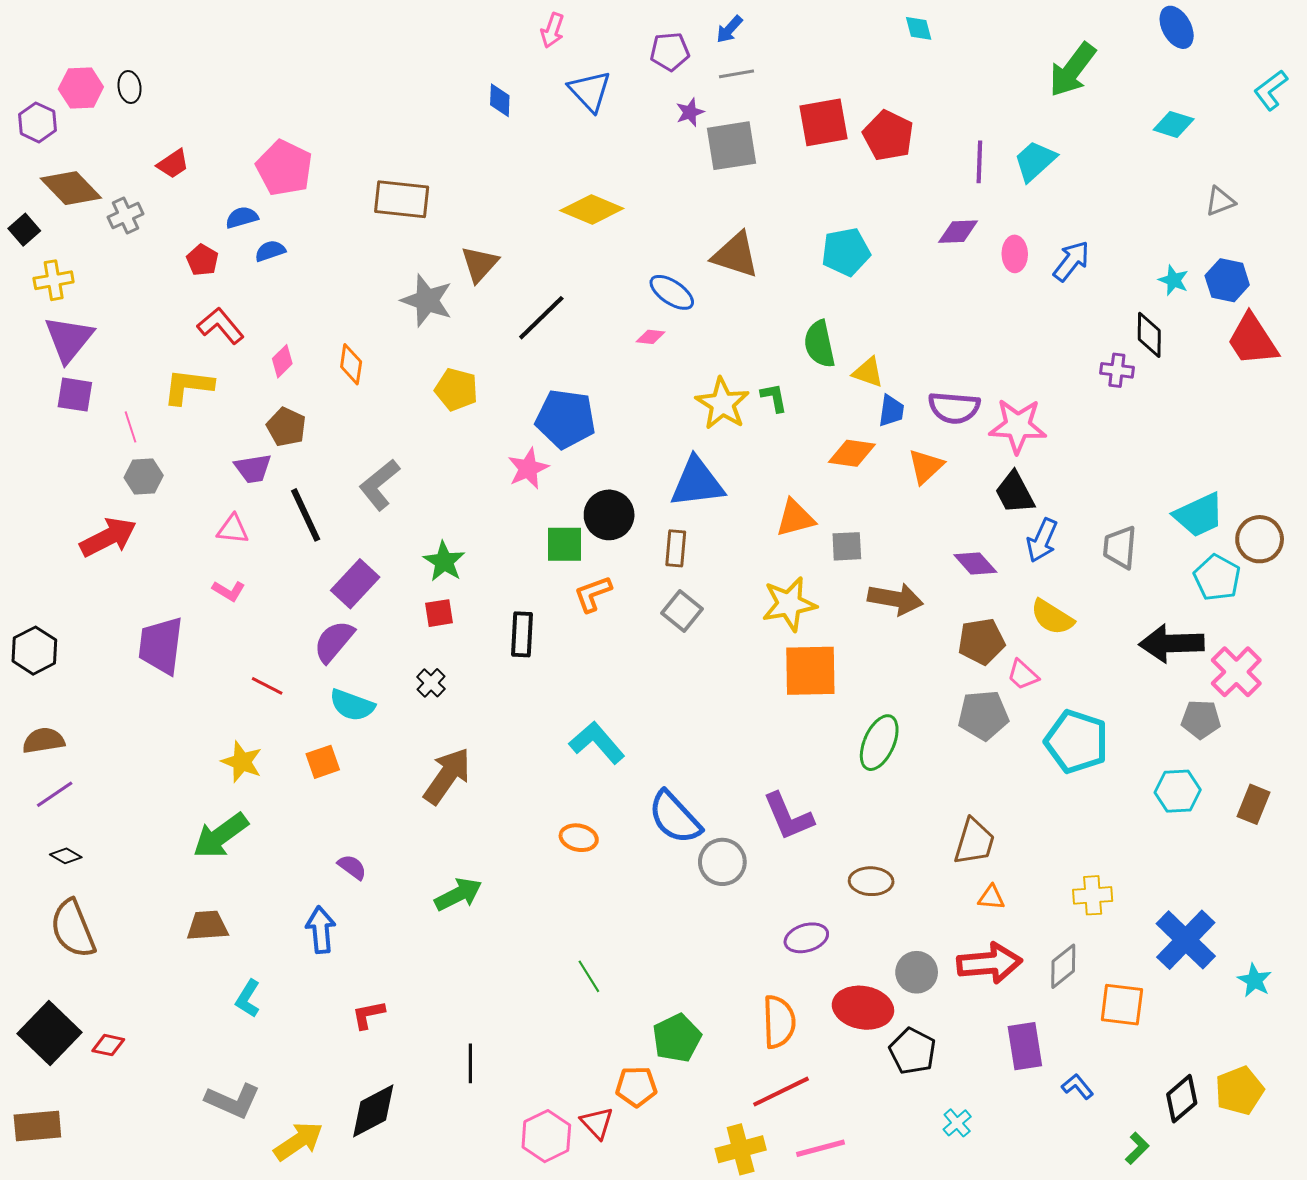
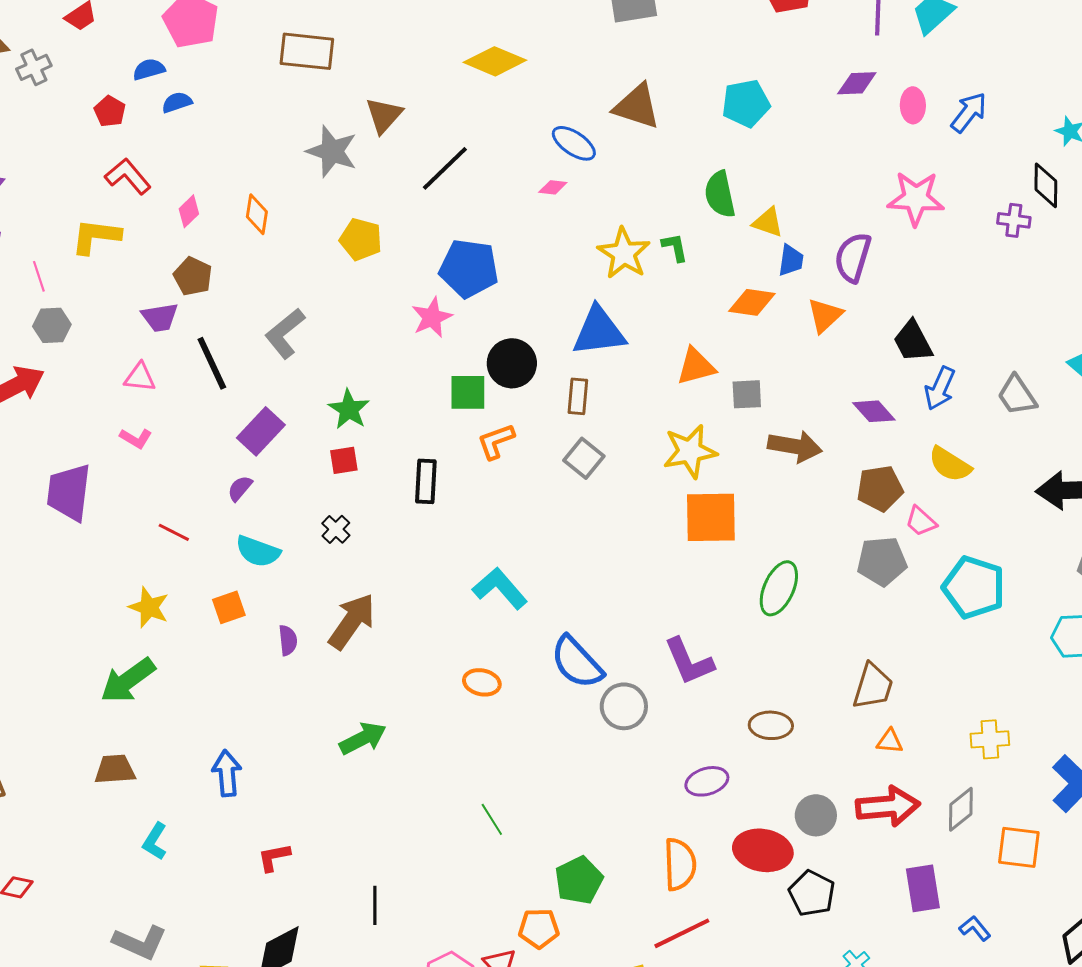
purple semicircle: (954, 408) -> (853, 257), turned 102
pink star: (1018, 426) -> (916, 198), moved
gray trapezoid: (1120, 547) -> (1017, 395), turned -39
purple semicircle: (334, 641) -> (240, 488), size x0.6
purple semicircle: (352, 867) -> (288, 640), moved, turned 48

